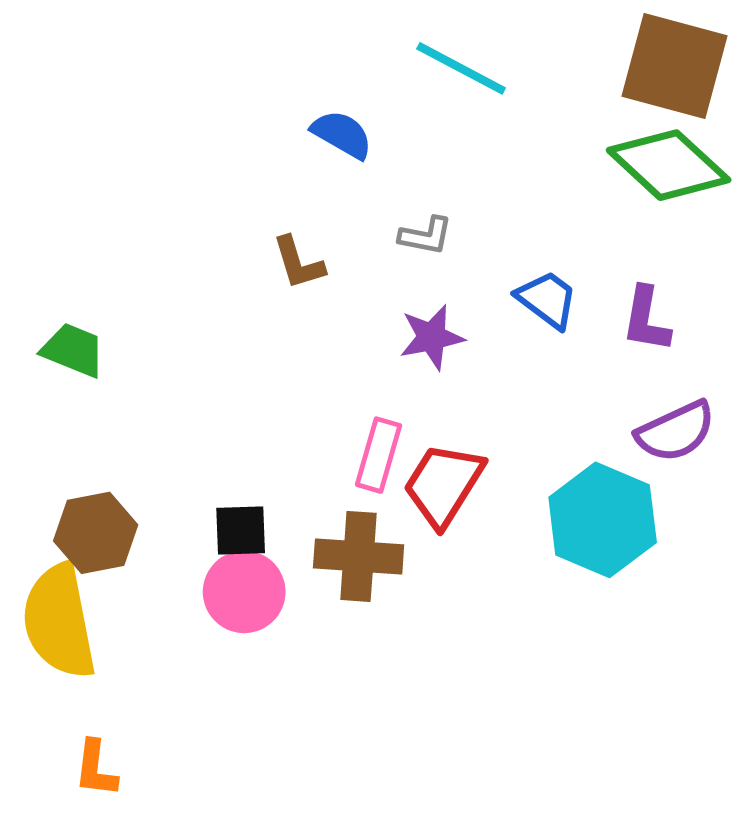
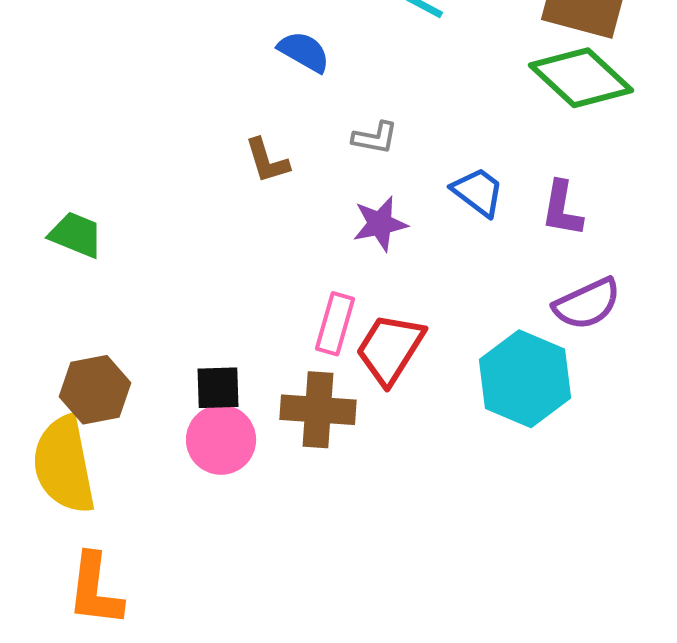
orange L-shape: (96, 769) -> (95, 590), size x1.5

